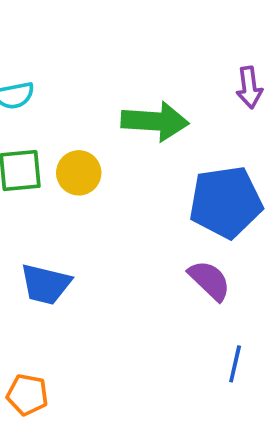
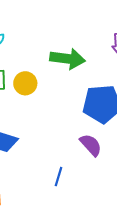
blue line: (235, 364) -> (58, 177), moved

